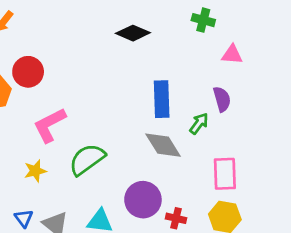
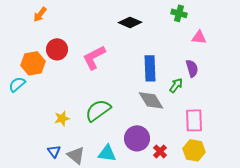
pink L-shape: (50, 125) -> (94, 57), moved
red cross: (176, 218) -> (160, 151), turned 32

